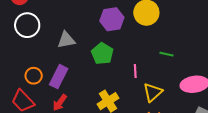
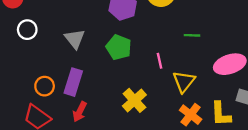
white circle: (27, 25) -> (27, 30), size x0.7
gray triangle: (66, 40) -> (75, 39), turned -48

